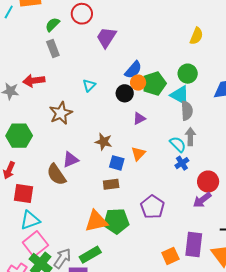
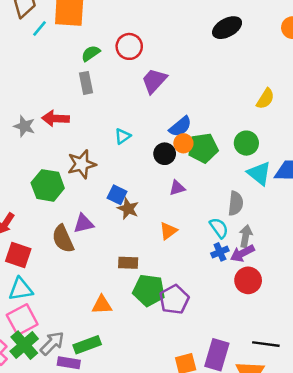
cyan triangle: (180, 95) -> (259, 173), moved
gray semicircle: (187, 111) -> (236, 203), moved
green hexagon: (19, 136) -> (48, 185), moved
gray arrow: (190, 137) -> (246, 236), moved
blue square: (117, 163) -> (117, 195), moved
purple arrow: (202, 200) -> (242, 253), moved
orange triangle: (96, 221) -> (102, 305), size x0.7
green pentagon: (116, 221) -> (149, 290), moved

